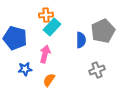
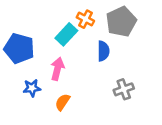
orange cross: (46, 15) -> (85, 19), moved, turned 32
gray pentagon: (103, 31) -> (121, 22), moved

